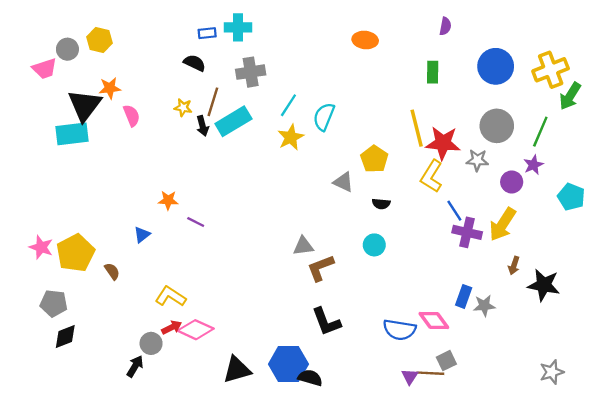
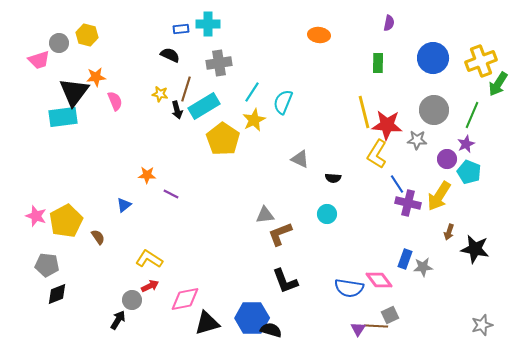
yellow pentagon: (374, 159) -> (223, 139), moved, size x1.4
cyan pentagon: (571, 197) -> (469, 172), moved
pink diamond: (196, 330) -> (185, 299), moved, turned -36

